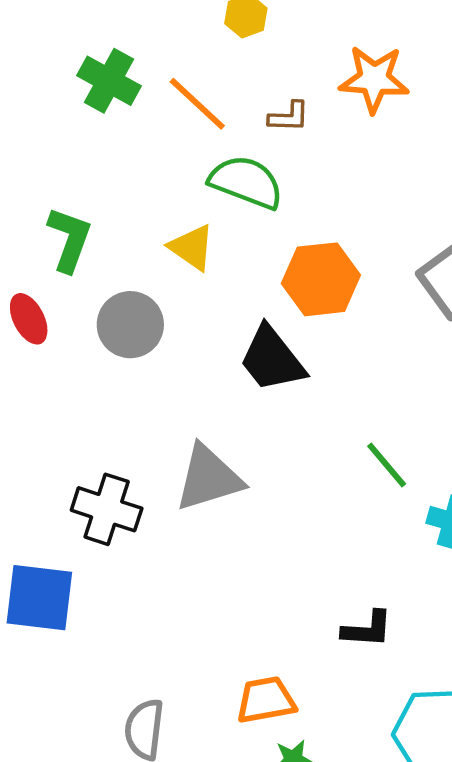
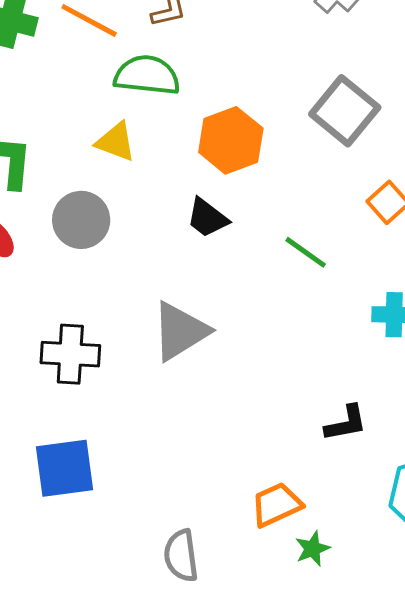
black trapezoid: (272, 359) -> (207, 218), size x0.7
green line: (387, 465) -> (306, 252), moved
black cross: (107, 509) -> (70, 354), moved

